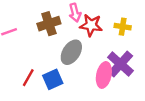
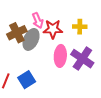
gray ellipse: (71, 52) -> (31, 39), moved
pink ellipse: (104, 75) -> (60, 56), moved

